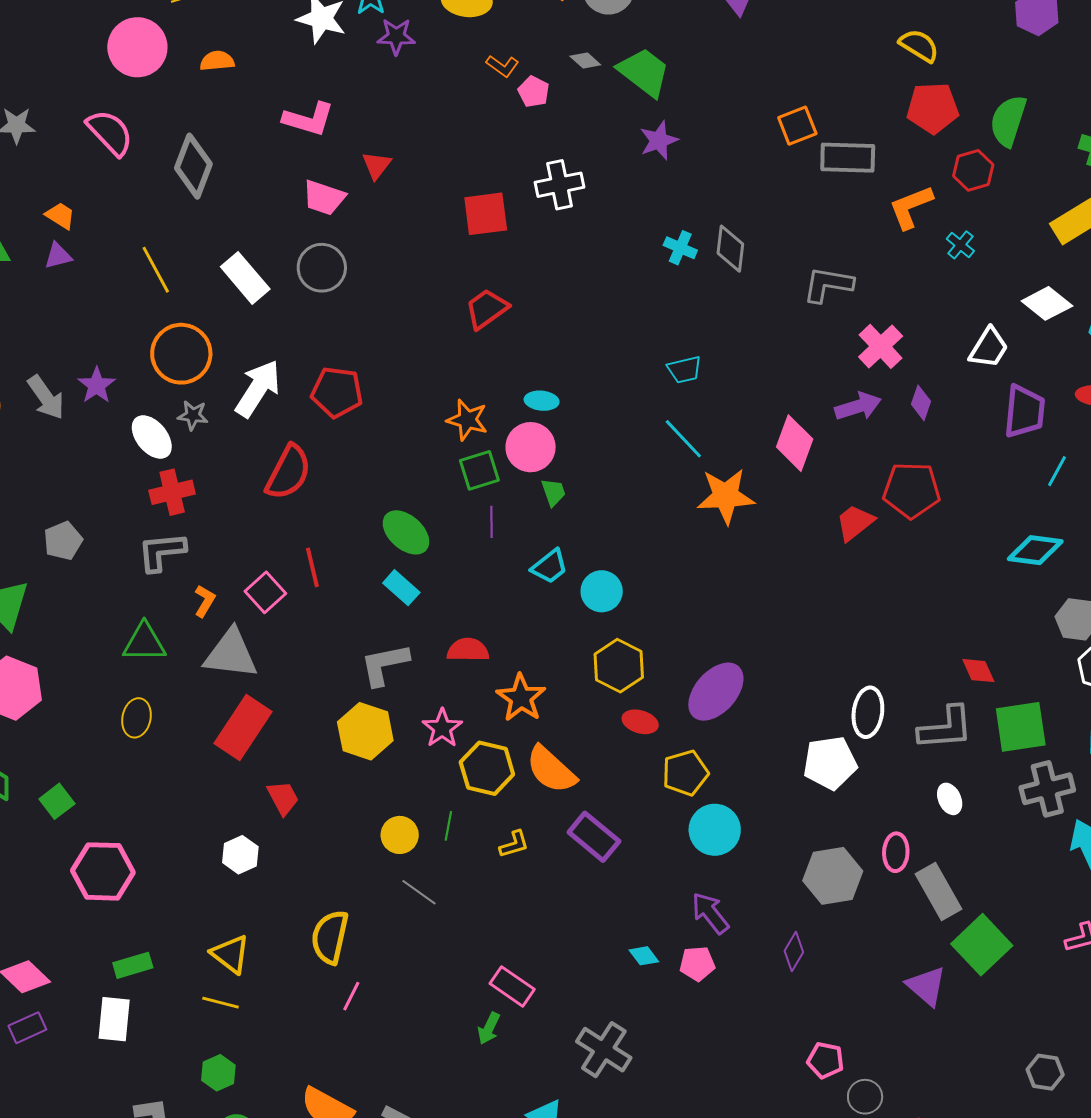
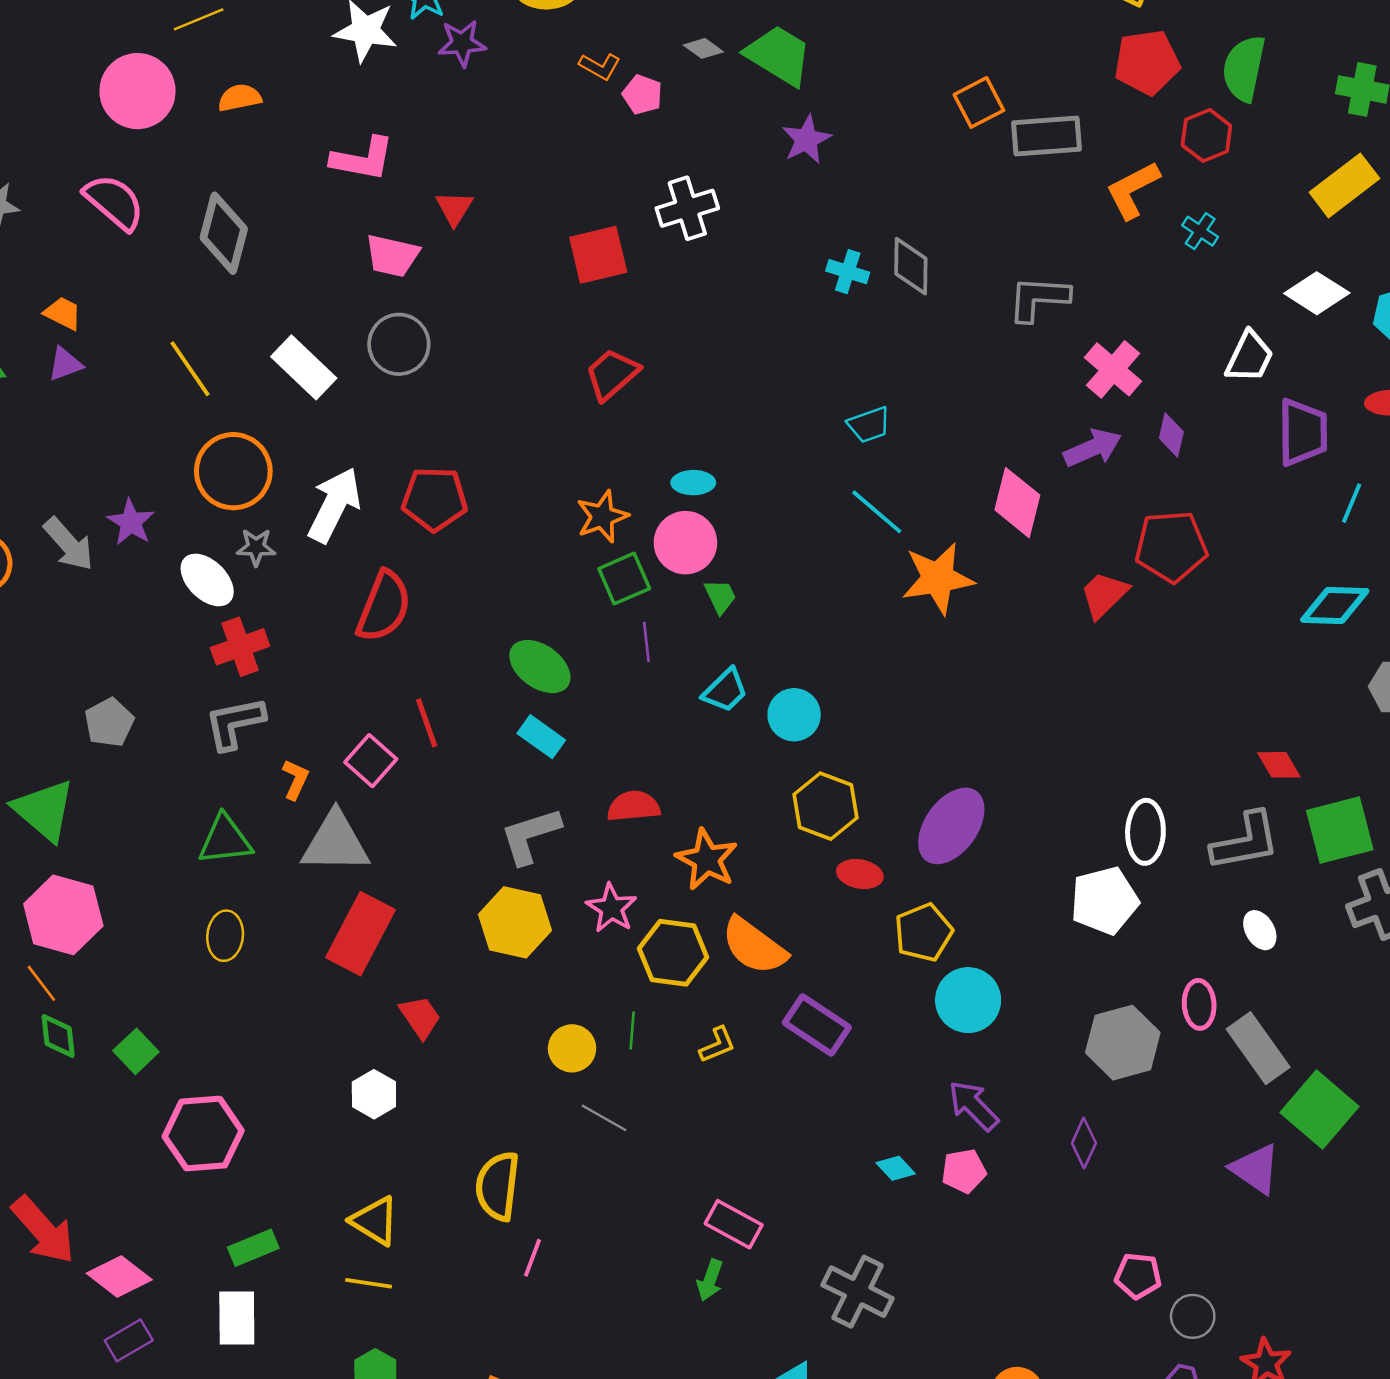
orange star: (467, 420) -> (602, 517), turned -30

